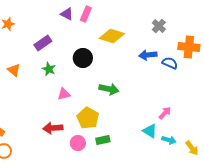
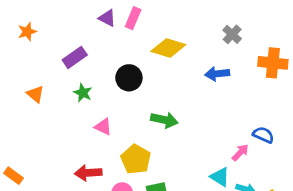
blue semicircle: (170, 63) -> (263, 135), moved
pink triangle: (64, 94) -> (103, 127), turned 40

